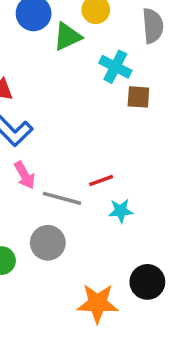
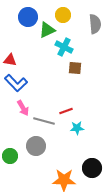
cyan cross: (115, 67) -> (64, 47), moved
brown square: (138, 97) -> (75, 68), moved

